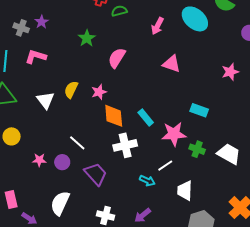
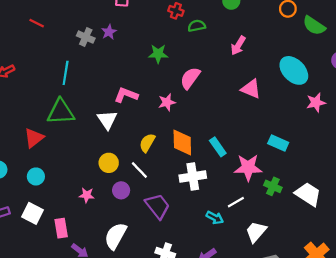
cyan ellipse: (195, 19) -> (294, 70), moved
green star: (87, 38) -> (158, 54), turned 30
pink L-shape: (36, 57) -> (126, 95), moved
yellow semicircle: (71, 90) -> (147, 143), moved
pink star: (99, 92) -> (167, 102), moved
yellow circle: (12, 136) -> (109, 163), moved
pink star: (39, 160) -> (87, 195), moved
white trapezoid: (185, 191) -> (256, 232), turned 35

